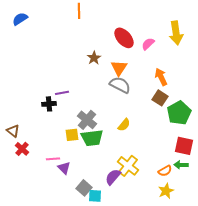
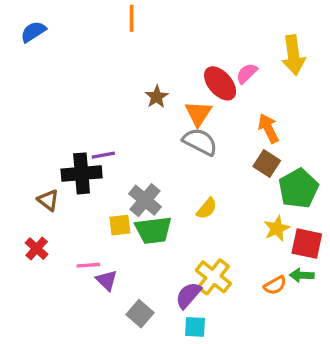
red ellipse: (124, 38) -> (220, 83), moved
black cross: (49, 104) -> (82, 173), size x1.6
brown triangle: (13, 131) -> (48, 200), moved
yellow star: (166, 191) -> (277, 229), moved
cyan square: (95, 196) -> (195, 327), moved

